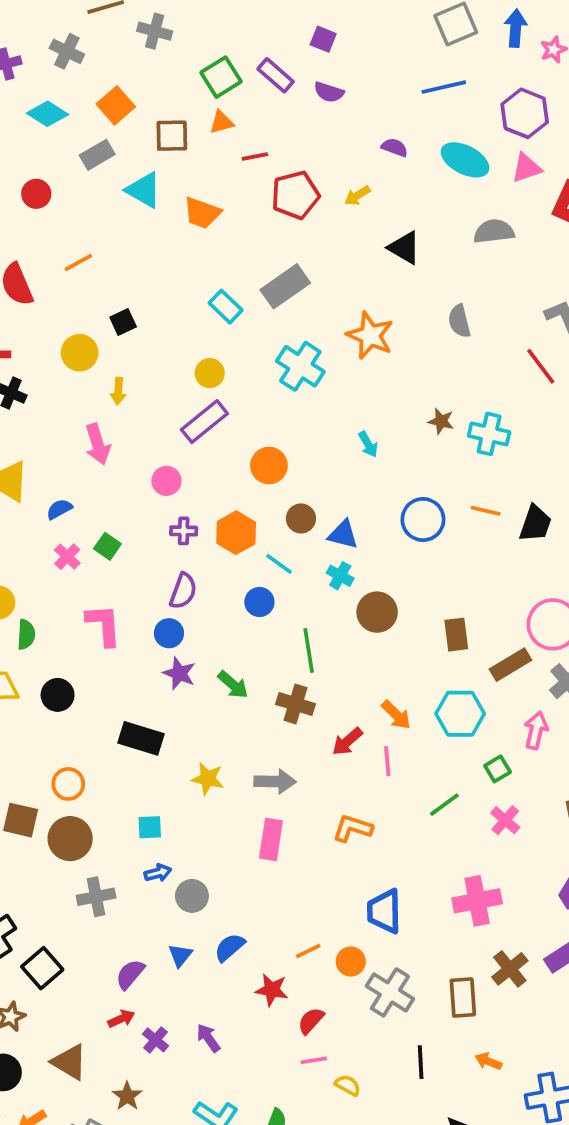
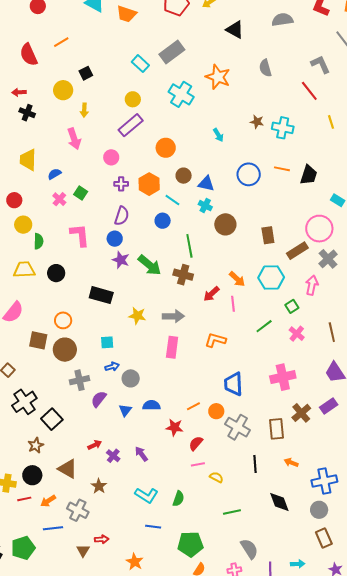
green arrow: (233, 685) -> (150, 265), size x1.4
blue semicircle: (230, 947) -> (151, 405), turned 42
purple semicircle: (130, 974) -> (99, 399), moved

